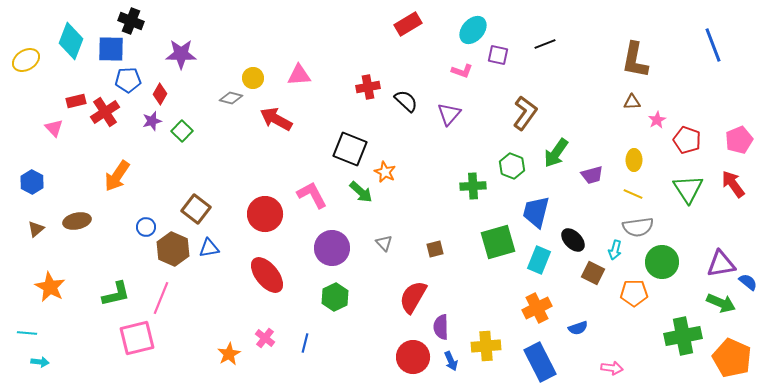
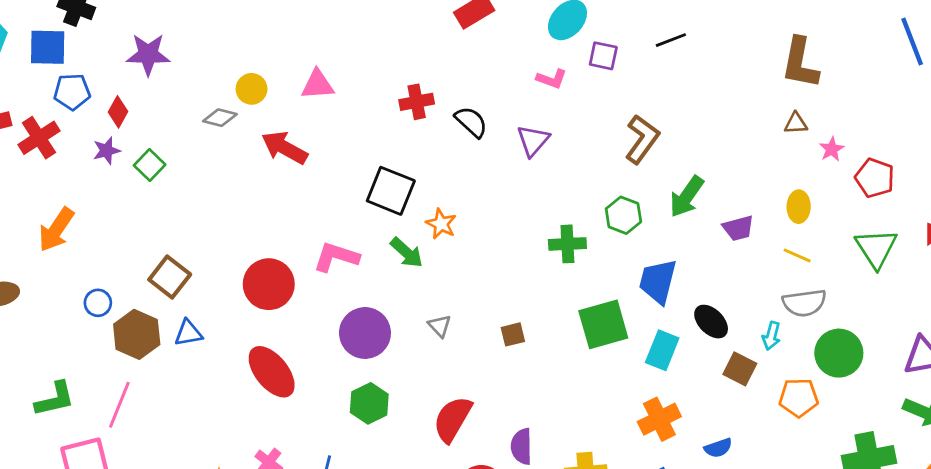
pink L-shape: (312, 195) -> (336, 257), turned -44
red semicircle: (413, 297) -> (453, 419), moved

